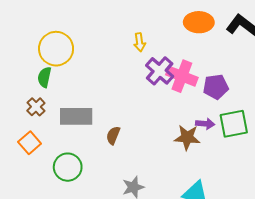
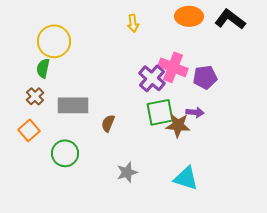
yellow arrow: (140, 42) -> (133, 23), moved
purple cross: (160, 71) -> (152, 78), moved
green square: (234, 124) -> (160, 112), moved

